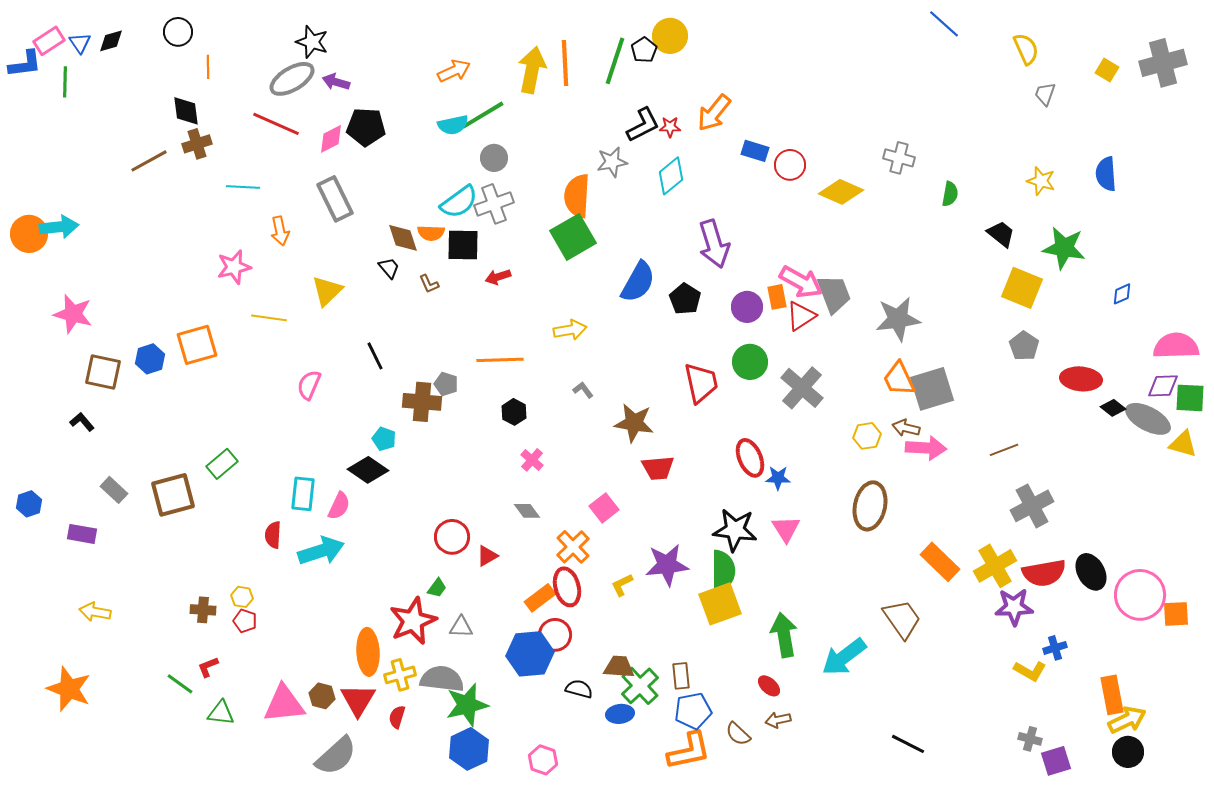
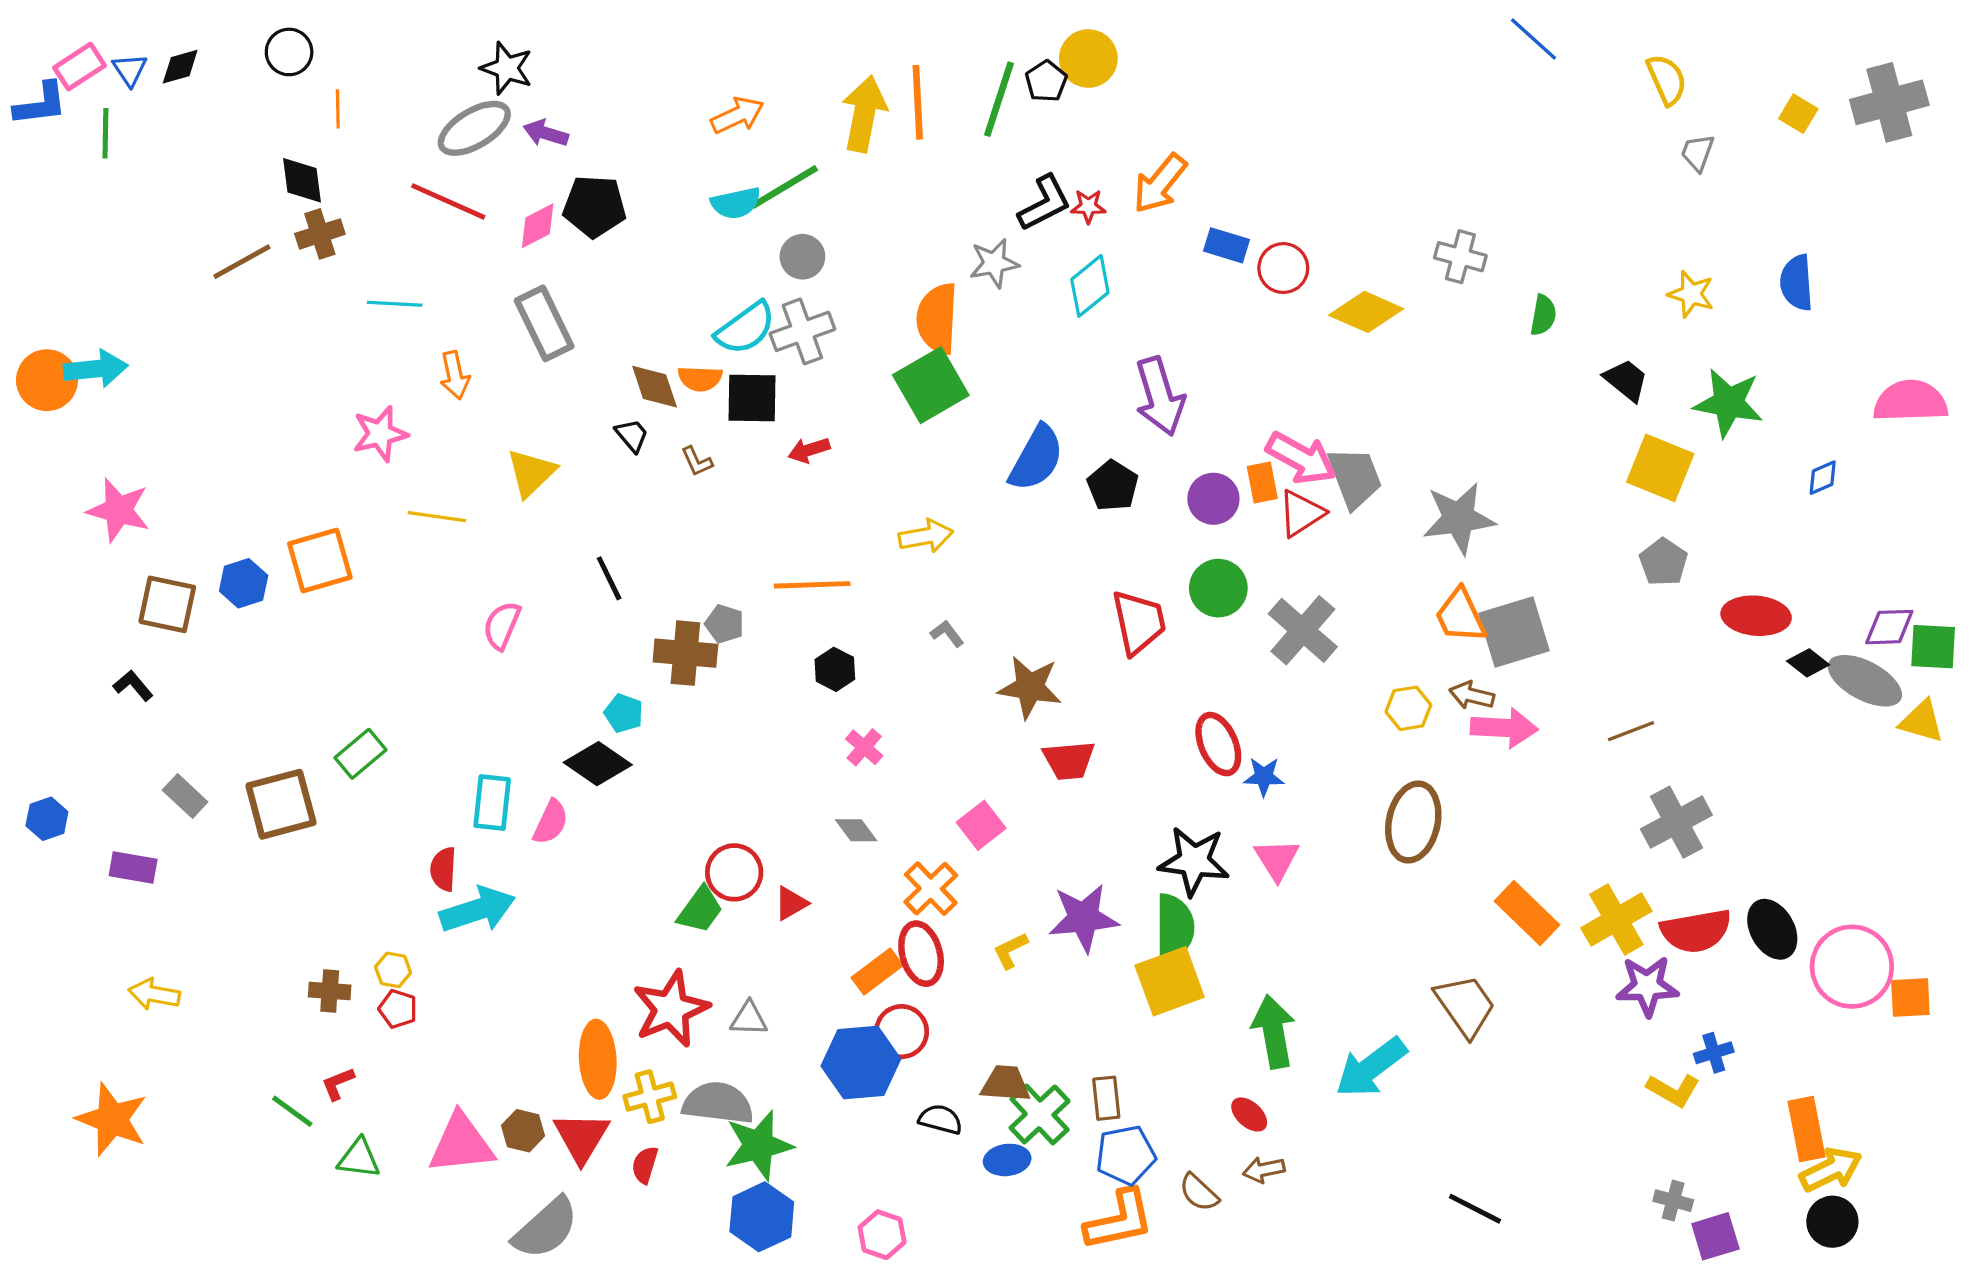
pink semicircle: (1176, 346) -> (1910, 401), moved
cyan arrow: (321, 551) -> (478, 910), moved
green trapezoid: (437, 588) -> (700, 910), moved, size x1.5

